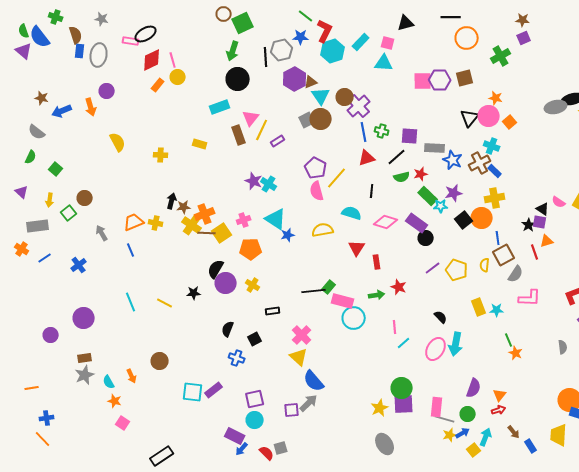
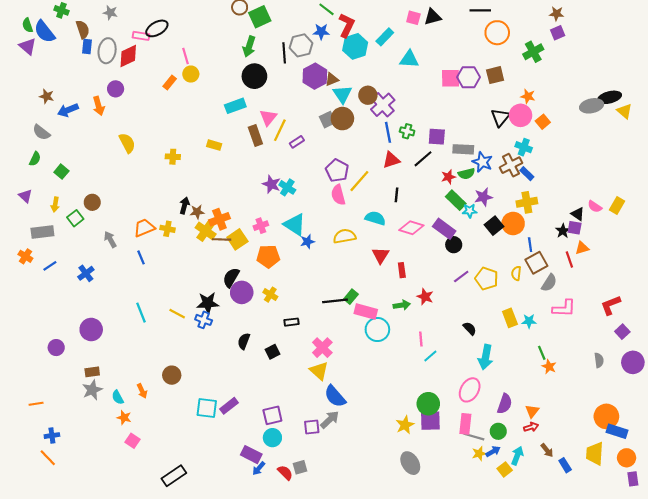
pink square: (388, 43) -> (413, 18), moved
red diamond: (152, 60) -> (128, 56), moved
green semicircle: (402, 177) -> (466, 174), moved
black star: (194, 293) -> (208, 303), size x1.5
pink ellipse: (436, 349) -> (470, 390), moved
blue cross: (237, 358) -> (204, 320), moved

